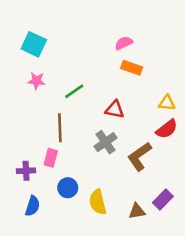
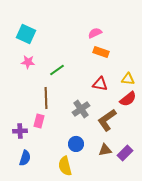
red triangle: (115, 110) -> (100, 84), moved
blue circle: (68, 188) -> (76, 144), moved
yellow semicircle: (98, 202) -> (65, 166), moved
brown triangle: (137, 211) -> (105, 150), moved

